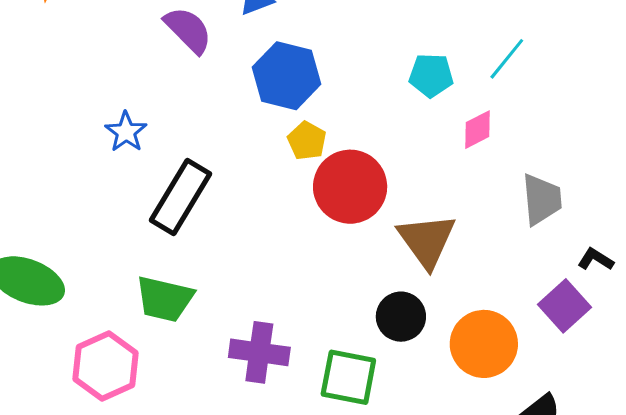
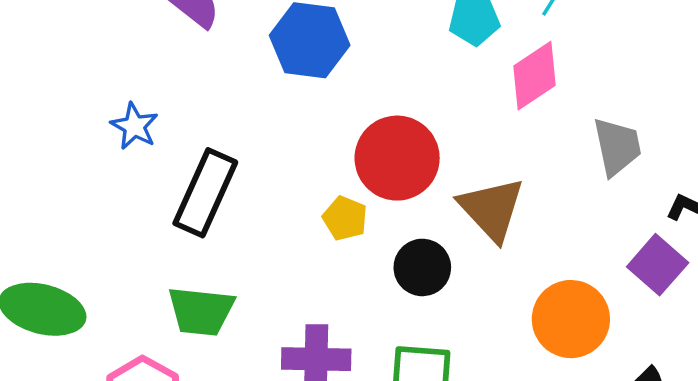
pink diamond: (478, 130) -> (535, 76), size x1.5
yellow pentagon: (307, 141) -> (345, 218), moved
black circle: (401, 317) -> (422, 267), moved

